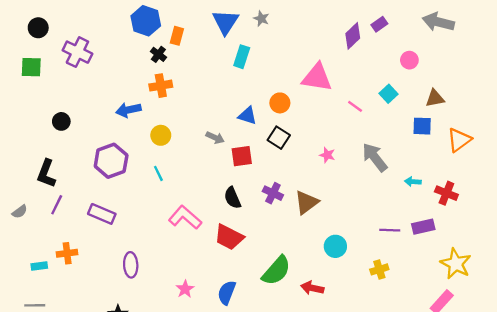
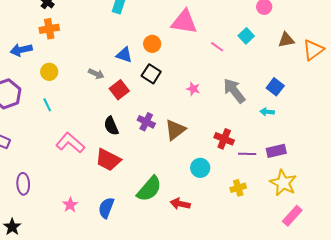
blue square: (422, 126) -> (275, 87), moved, turned 36
orange triangle: (459, 140) -> (313, 50), moved
red square: (242, 156) -> (119, 90), turned -30
red cross: (446, 193) -> (224, 139), moved
yellow star: (456, 264) -> (283, 183), moved

